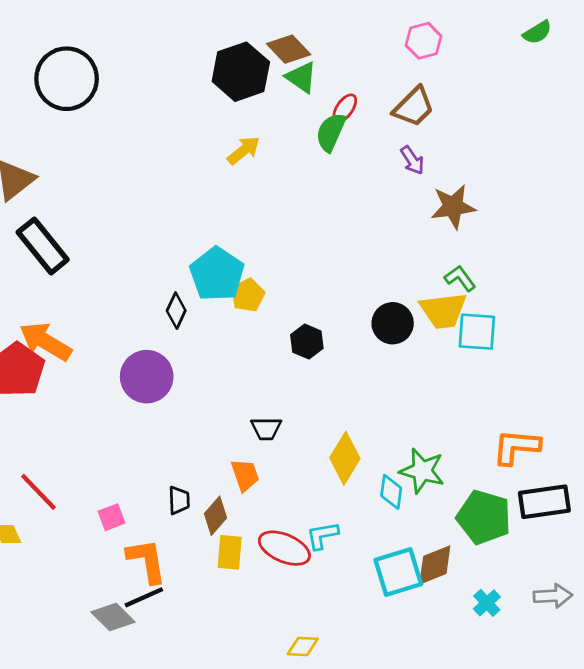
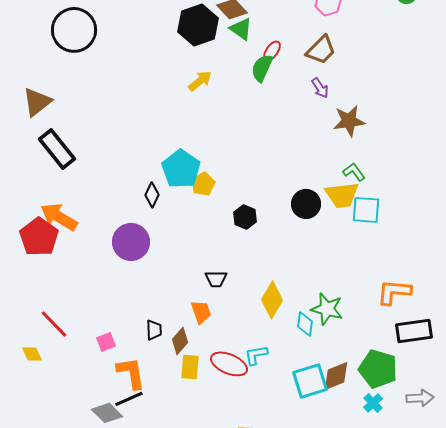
green pentagon: (484, 517) -> (378, 369), moved

